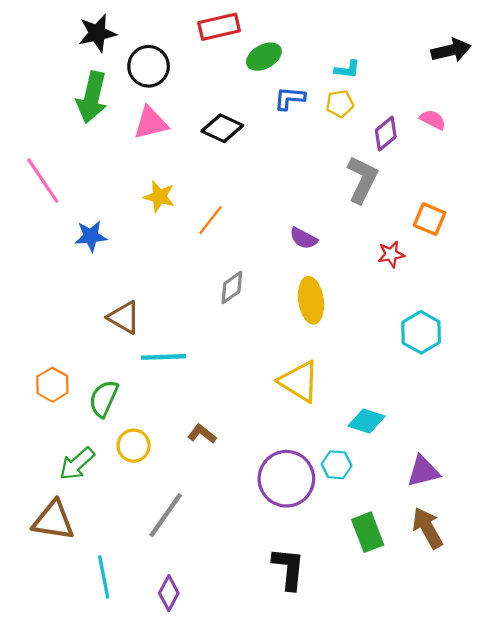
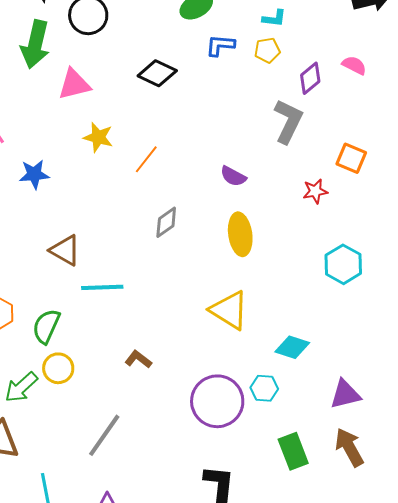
pink triangle: (151, 123) -> (74, 84), moved
yellow circle: (134, 446) -> (58, 368), moved

